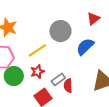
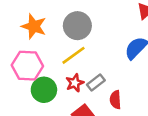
gray circle: (60, 31) -> (77, 26), moved
gray rectangle: (58, 80) -> (96, 83), moved

